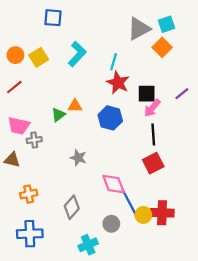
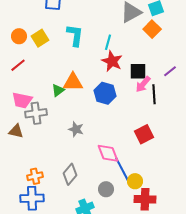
cyan L-shape: (77, 54) -> (75, 35), turned -35
orange triangle: (75, 106) -> (73, 82), size x1.5
black line: (153, 134) -> (154, 94), moved
gray cross: (34, 140) -> (36, 113), size x1.5
orange cross: (29, 194) -> (35, 176), moved
red cross: (162, 213) -> (145, 199), moved

